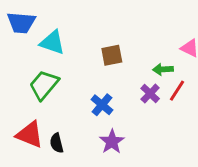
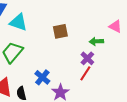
red line: (177, 91) -> (85, 73), moved
blue cross: (102, 105) -> (42, 77), moved

